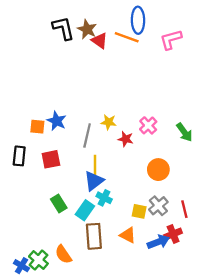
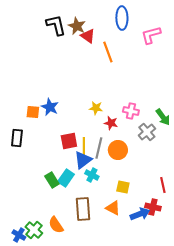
orange line: (127, 37) -> (108, 52), moved, turned 50
pink cross: (148, 125) -> (131, 111), turned -35
gray line: (87, 136) -> (99, 148), moved
red square: (51, 159) -> (69, 141), moved
orange circle: (158, 170) -> (118, 150), moved
gray cross: (158, 206) -> (147, 132), moved
cyan rectangle: (85, 210) -> (66, 178), moved
red cross: (173, 234) -> (153, 207), turned 35

